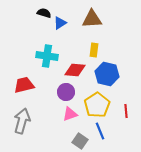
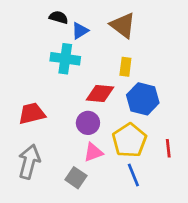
brown triangle: (92, 19) -> (123, 25), turned 40
cyan cross: (47, 56) -> (65, 59), moved
gray square: (80, 141) -> (76, 178), moved

